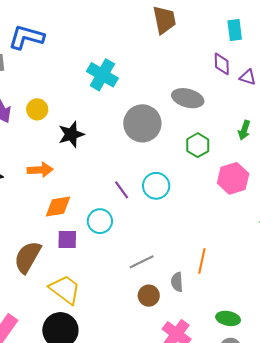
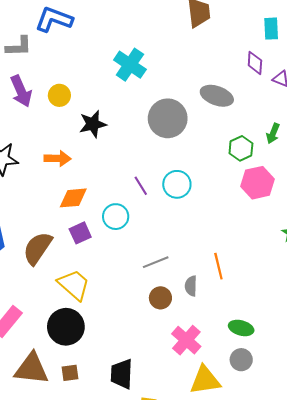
green hexagon: (198, 145) -> (241, 148), moved
purple square: (67, 239) -> (80, 233), turned -30
orange line: (202, 261) -> (218, 266), turned -30

